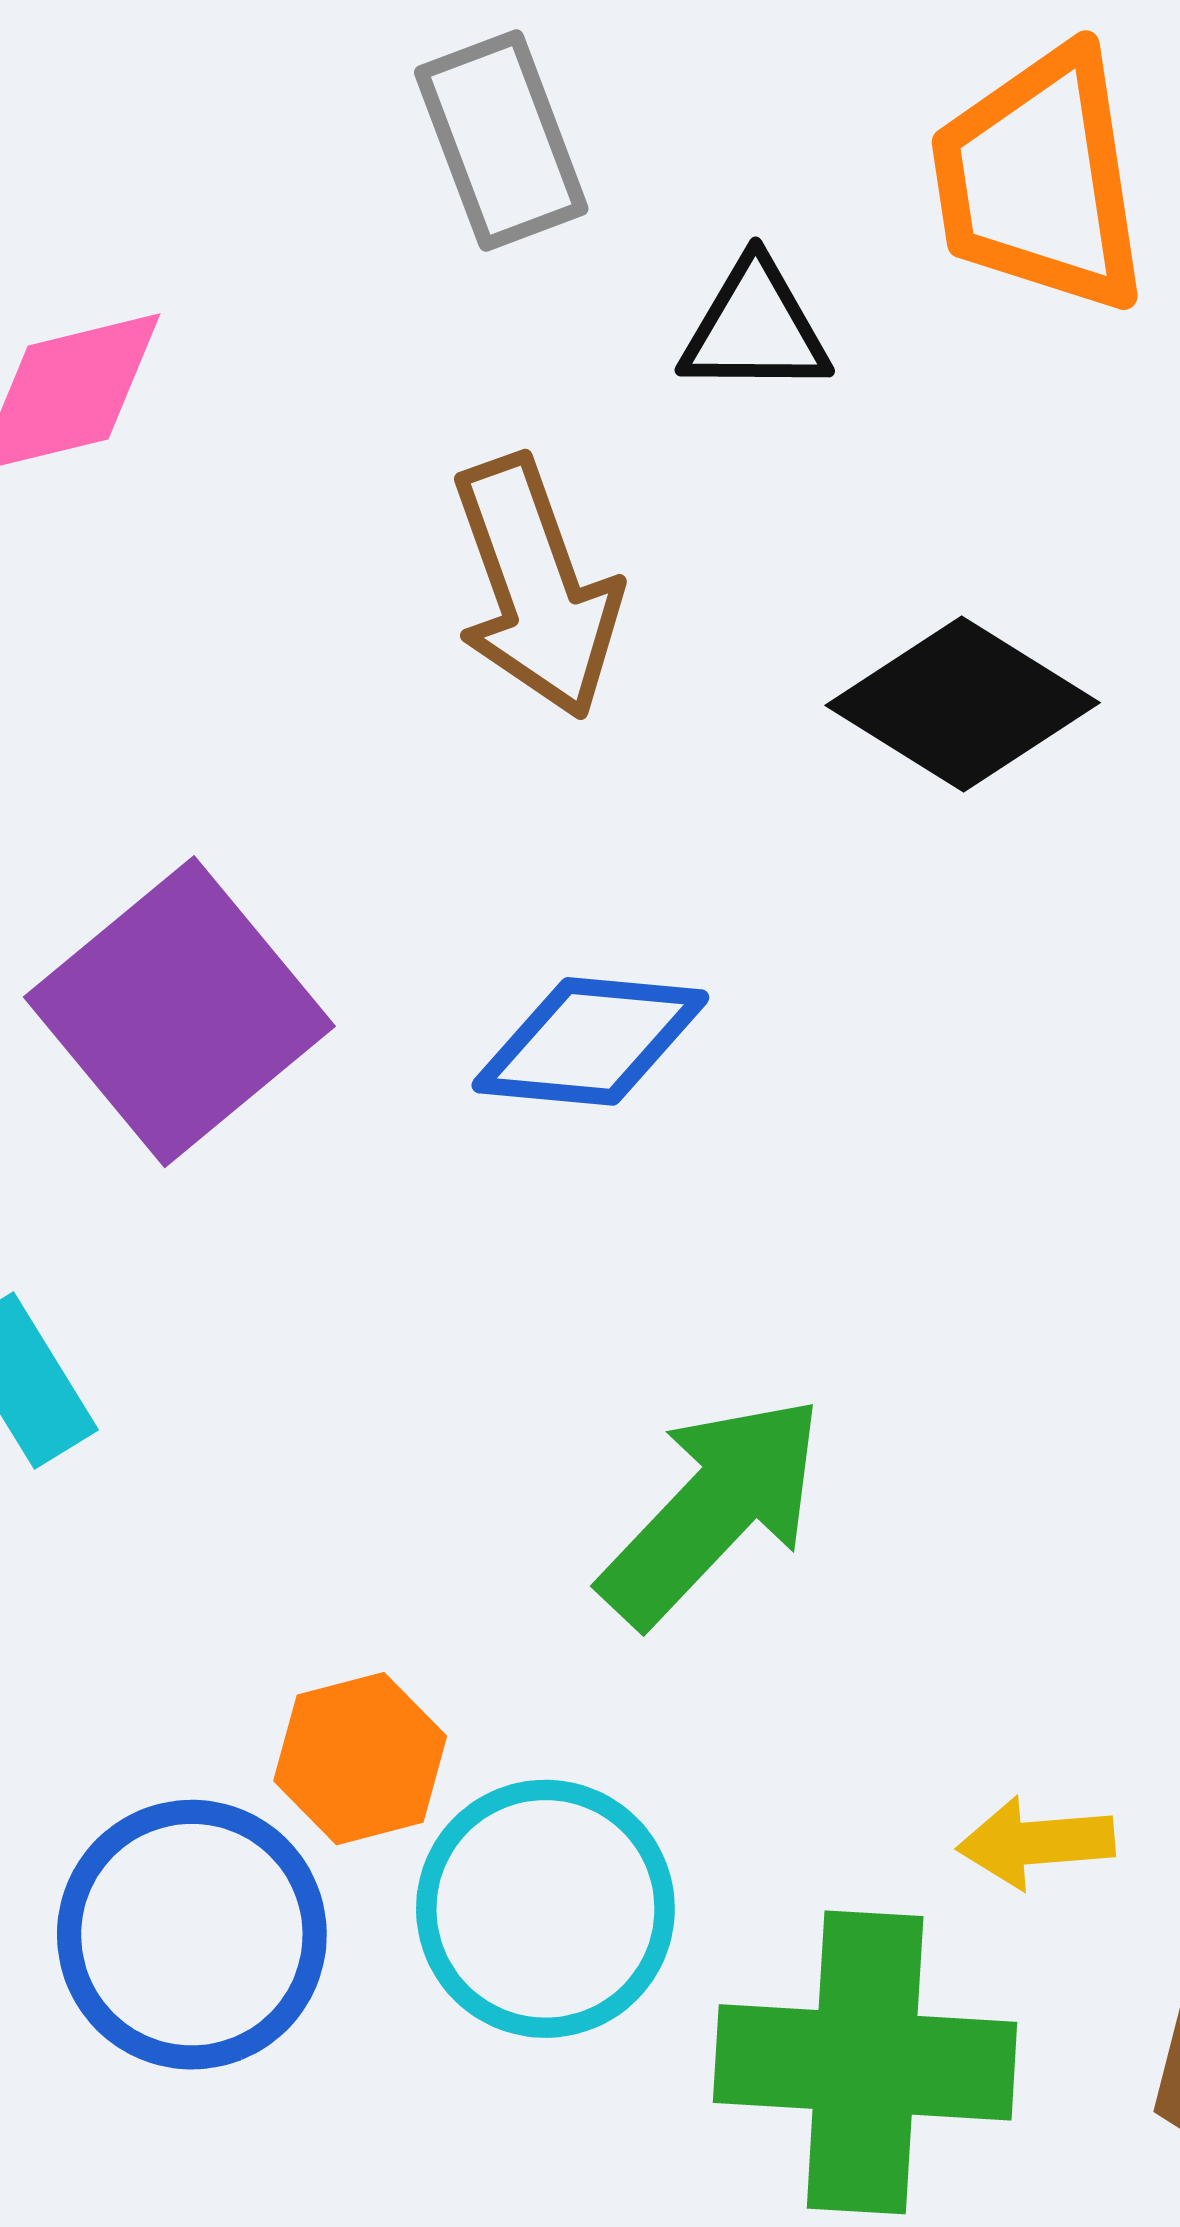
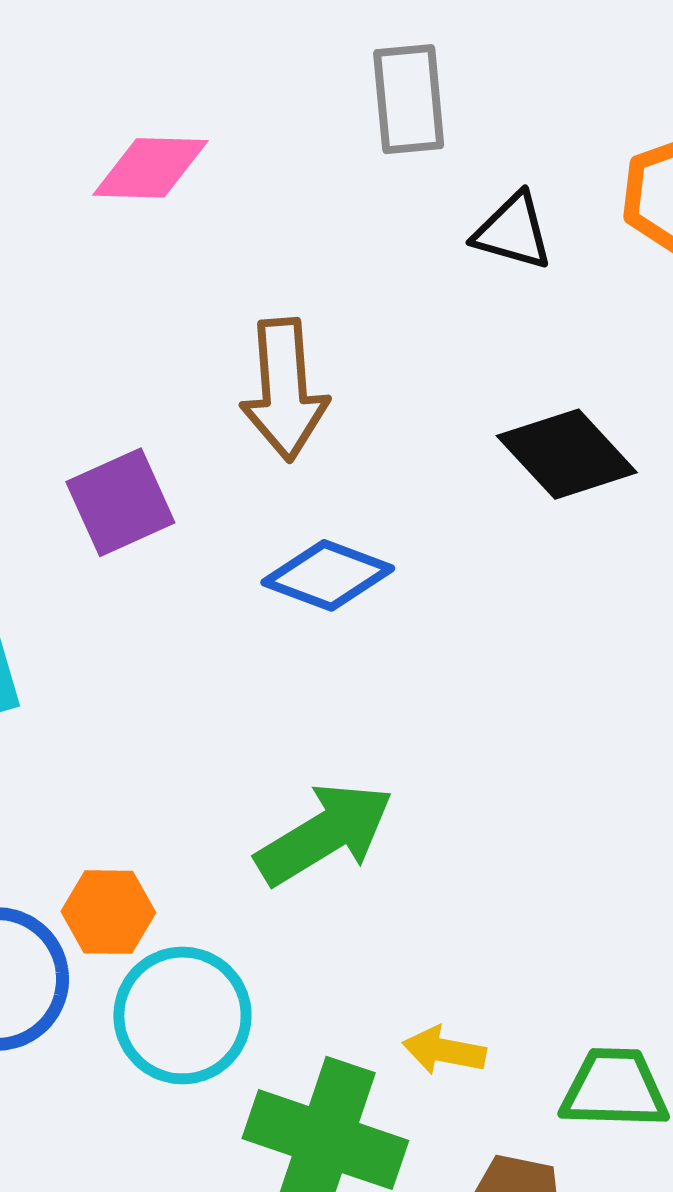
brown arrow: (536, 587) -> (284, 390), moved
purple square: (179, 1012) -> (120, 502), size x0.7

